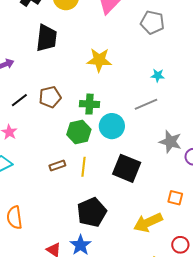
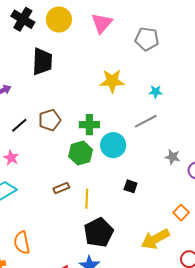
yellow star: (99, 60) -> (112, 81), moved
gray star: (170, 142) -> (173, 157), size x0.7
yellow line: (83, 167) -> (87, 199), moved
black square: (127, 168) -> (131, 186), size x0.5
orange square: (175, 198) -> (181, 213), turned 35

